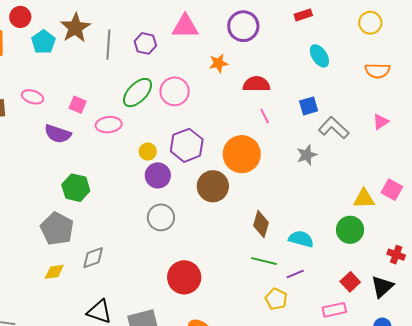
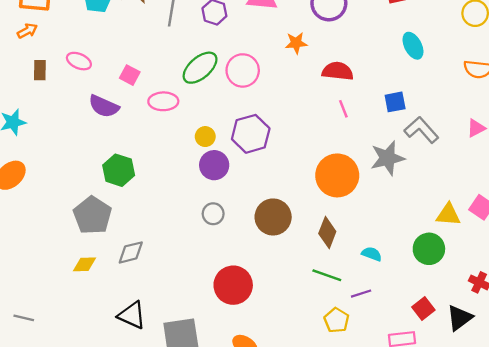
orange circle: (242, 154) -> (337, 175), moved
gray star: (307, 155) -> (387, 158), size x1.4
brown circle: (213, 186) -> (273, 217), moved
gray circle: (161, 217) -> (213, 214), size x0.7
cyan semicircle: (301, 239) -> (372, 254), size x0.7

